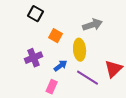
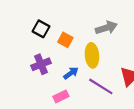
black square: (36, 14) -> (41, 29), moved
pink rectangle: (52, 87) -> (61, 96), turned 40

